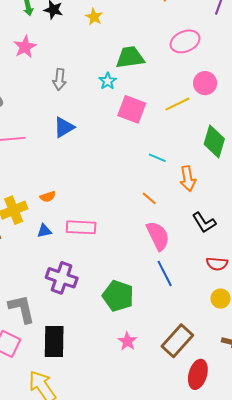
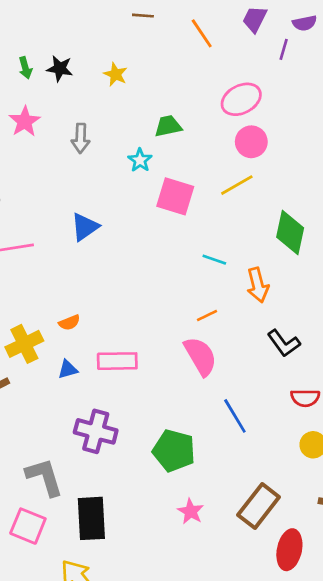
green trapezoid: (130, 57) -> (168, 126), size x0.7
gray arrow: (59, 79) -> (81, 138), moved
pink circle: (205, 83) -> (251, 142), moved
orange line: (149, 198) -> (207, 316), turned -63
pink semicircle: (158, 236) -> (200, 356), moved

